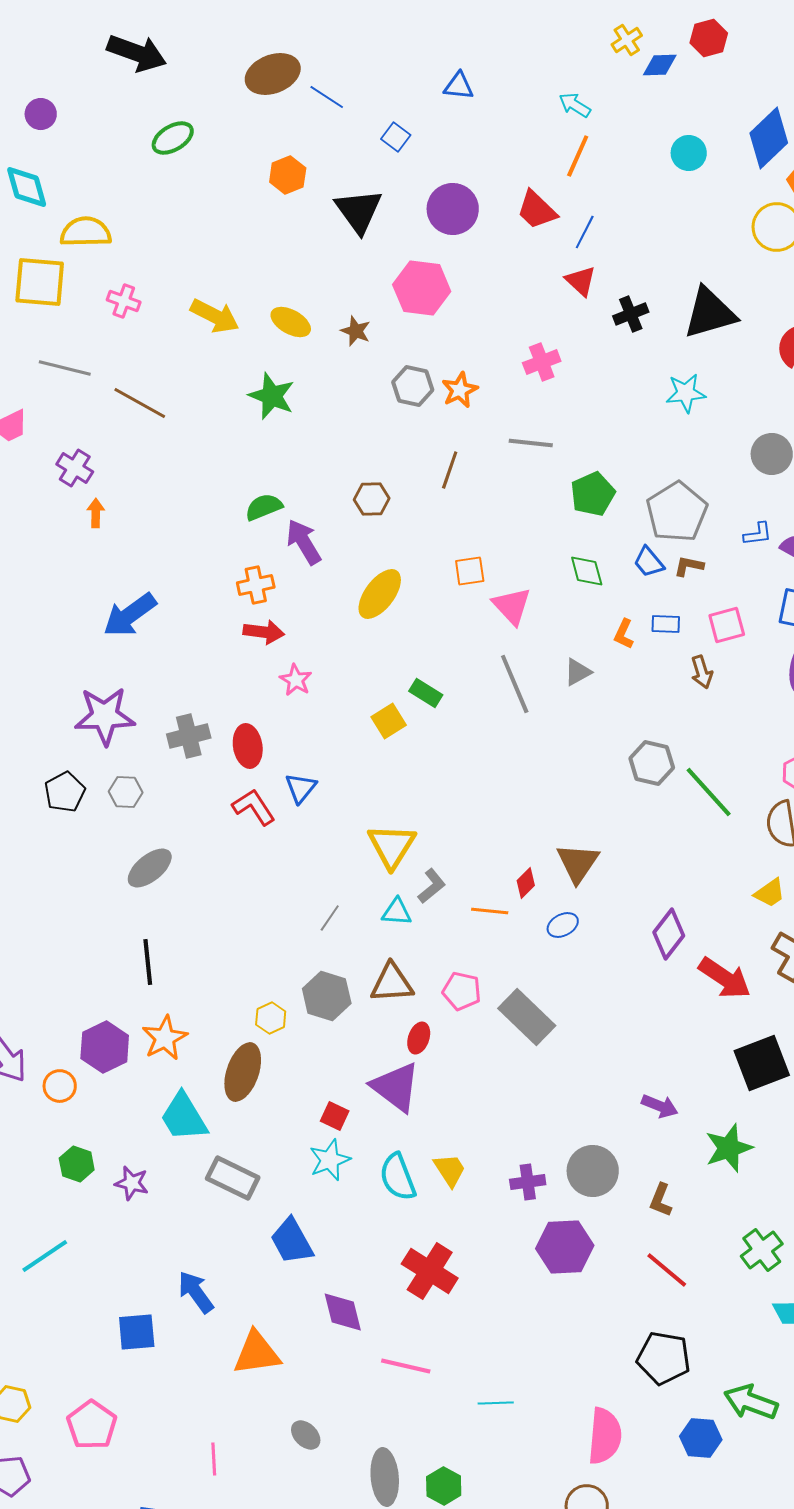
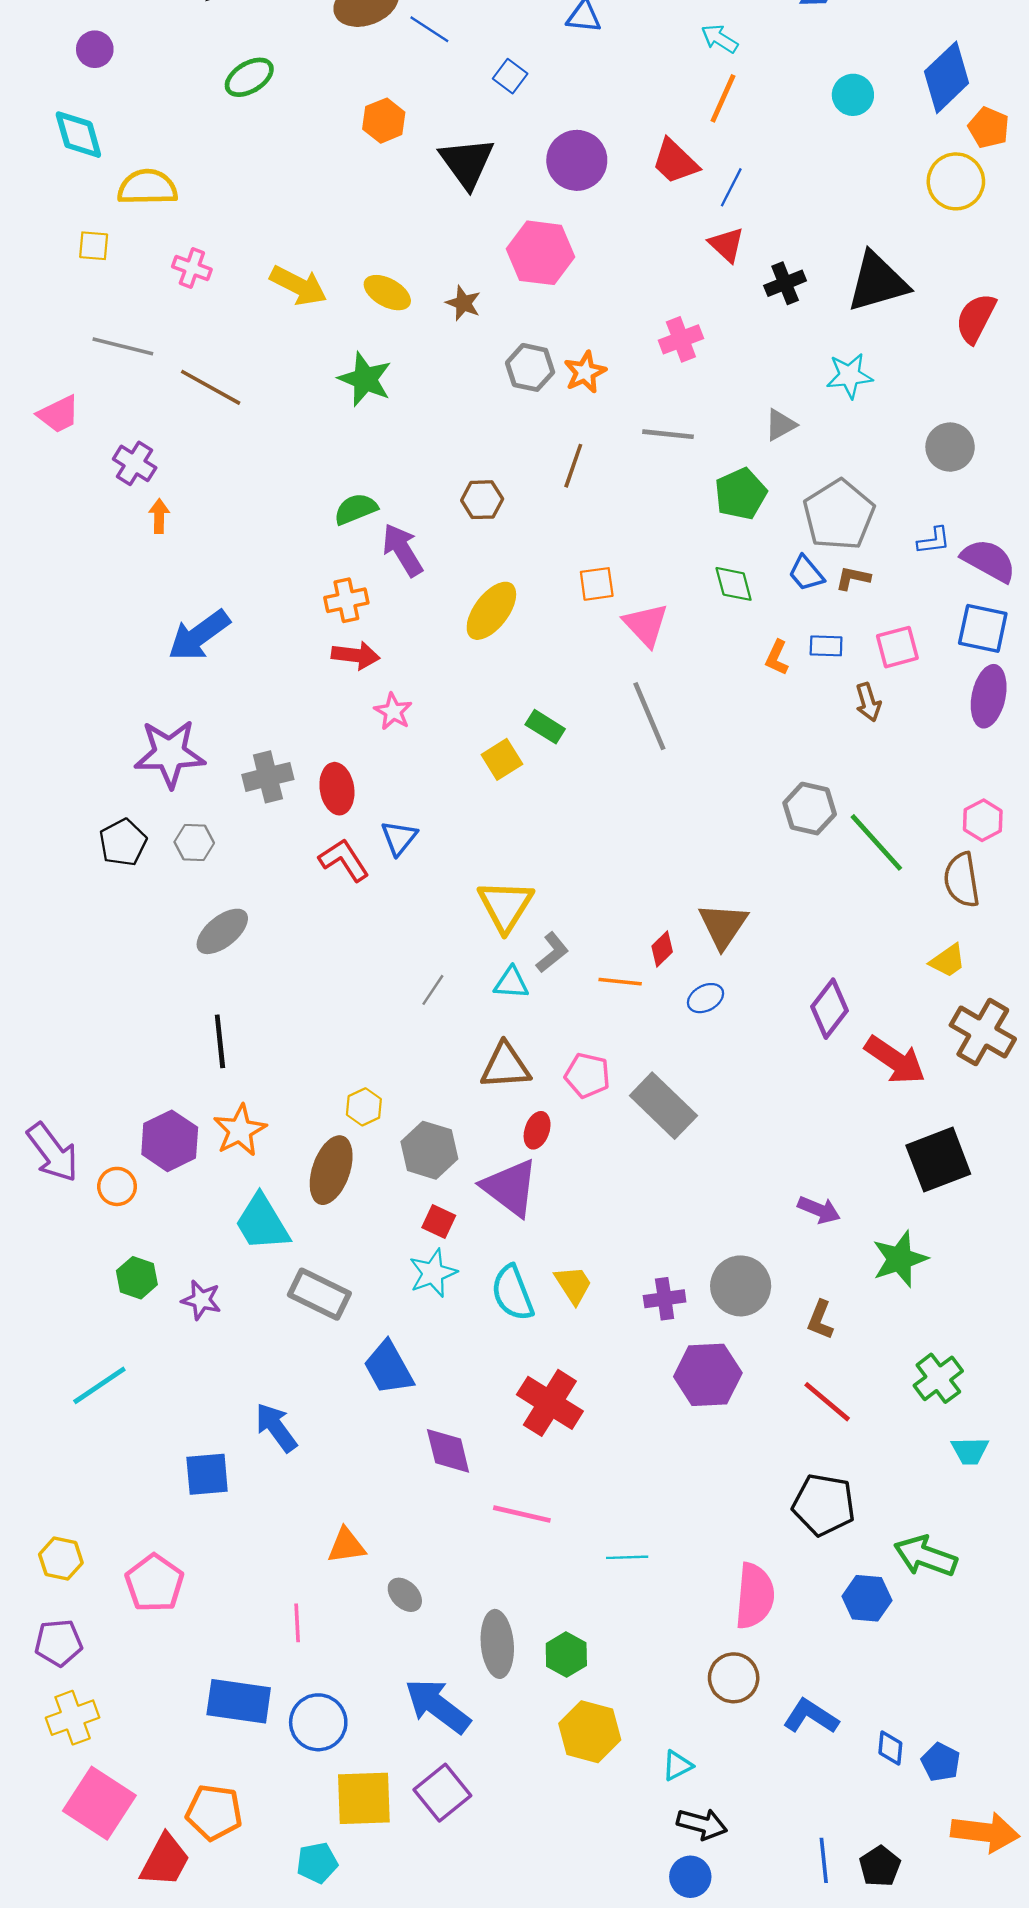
yellow square: (40, 282) -> (94, 246), size x0.5
gray triangle: (578, 672) -> (780, 425), moved
gray hexagon: (327, 996) -> (429, 1150), moved
orange triangle: (257, 1353) -> (346, 1546), moved, size x0.7

